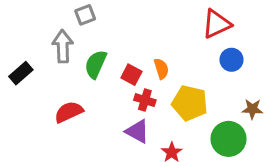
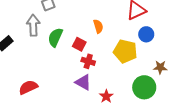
orange semicircle: (161, 69) -> (98, 26), moved
yellow pentagon: (190, 103) -> (125, 51), moved
red semicircle: (69, 112) -> (28, 87), moved

